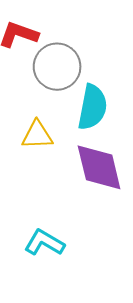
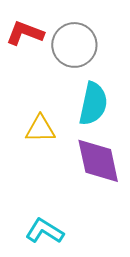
gray circle: (57, 67) -> (74, 45), moved

